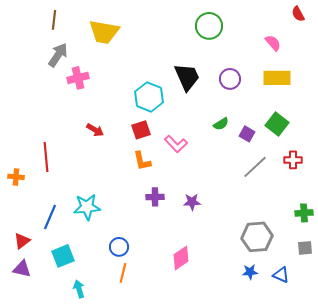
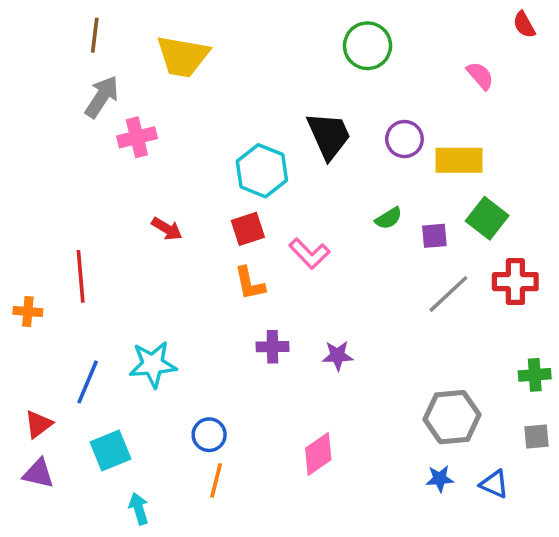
yellow rectangle: (277, 78) -> (459, 160), moved
purple square: (247, 134) -> (434, 236), turned -35
red cross: (293, 160) -> (515, 282), size x1.4

